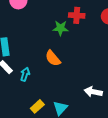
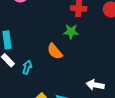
green star: (61, 28) -> (71, 32), moved

